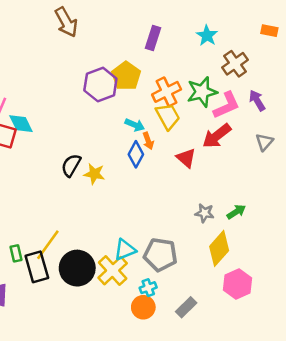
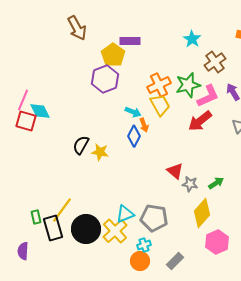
purple rectangle: (153, 38) -> (130, 41), moved, turned 72
yellow pentagon: (126, 76) -> (113, 55), moved
red triangle: (186, 158) -> (175, 171), moved

